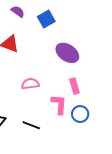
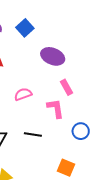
blue circle: (80, 114) -> (81, 131), moved

